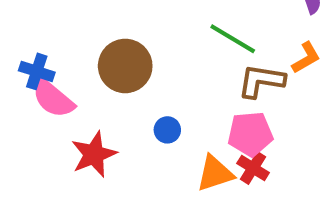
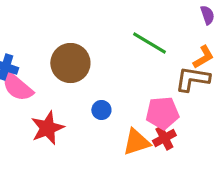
brown L-shape: (261, 81) -> (192, 79), moved
red cross: (253, 168) -> (164, 138), turned 30

